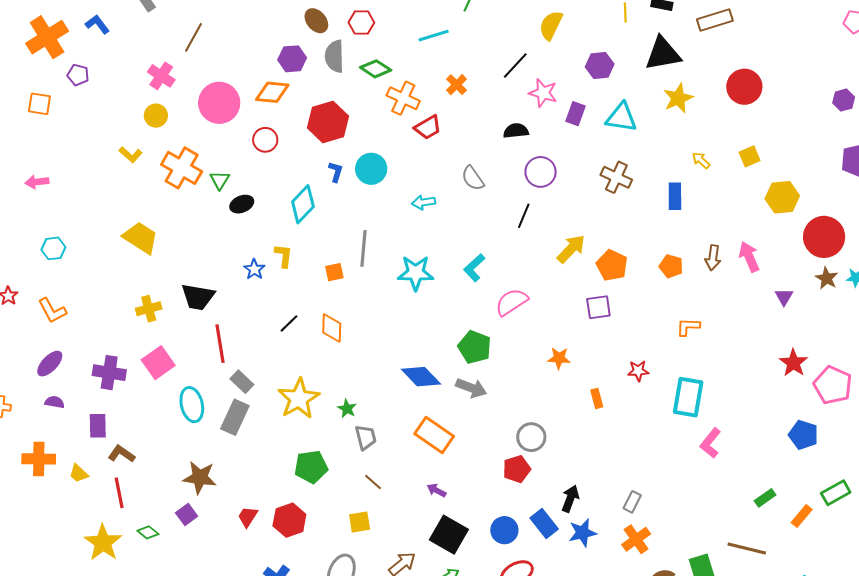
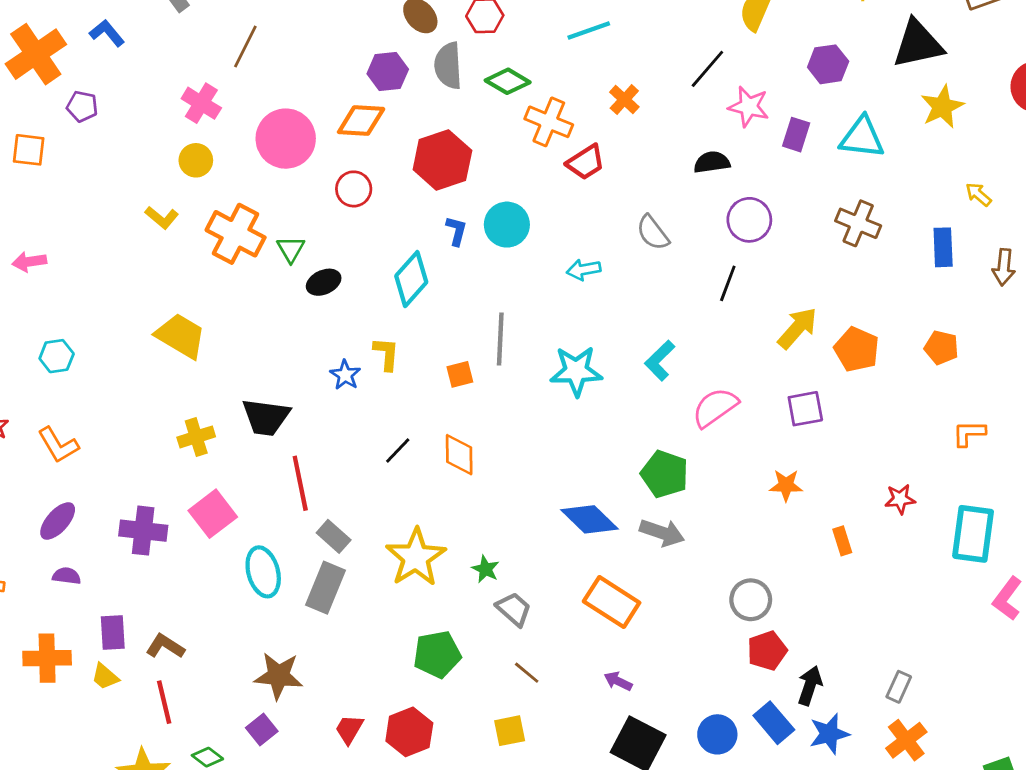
brown arrow: (713, 258) -> (1004, 267), moved
purple square: (598, 307) -> (805, 409), moved
purple rectangle: (98, 426) -> (113, 632), moved
gray trapezoid: (366, 437) -> (514, 609), turned -32
red pentagon: (517, 469) -> (767, 651), moved

